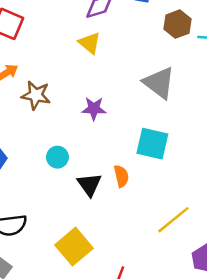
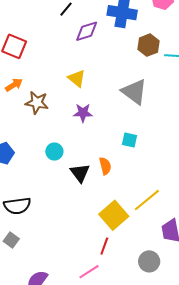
yellow triangle: (90, 43) -> (77, 78), moved
cyan square: (152, 144) -> (130, 140), size x0.6
yellow square: (74, 247) -> (114, 215), moved

